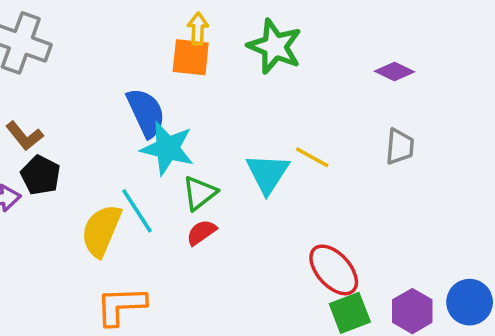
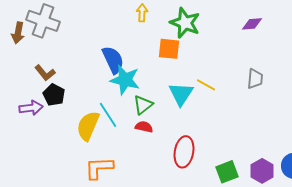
orange square: (191, 57) -> (169, 49), moved
purple diamond: (394, 71) -> (252, 24), moved, turned -30
red semicircle: (201, 232) -> (144, 127), turned 48
red ellipse: (334, 270) -> (184, 152), moved, turned 52

